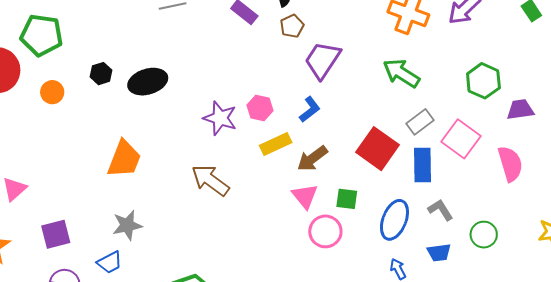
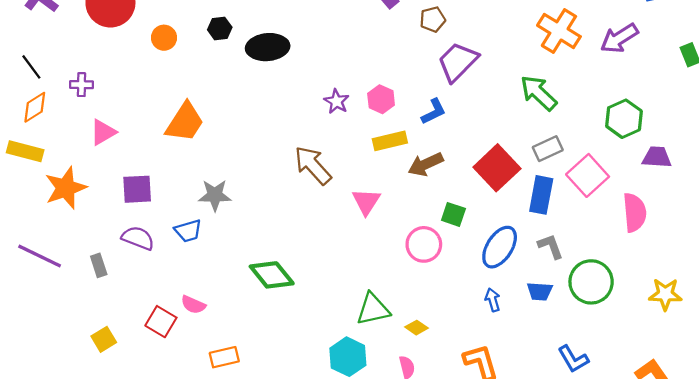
purple star: (220, 118) -> (336, 101), size x0.7
orange trapezoid: (124, 159) -> (185, 122), moved
pink triangle: (305, 196) -> (366, 202), moved
green circle: (484, 235) -> (591, 282), size x1.5

